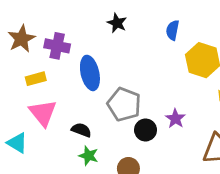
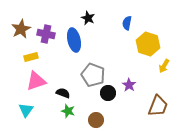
blue ellipse: (90, 73) -> (74, 40), moved
pink triangle: (43, 113) -> (36, 81), turned 50
cyan triangle: (17, 143) -> (26, 110), moved, turned 35

